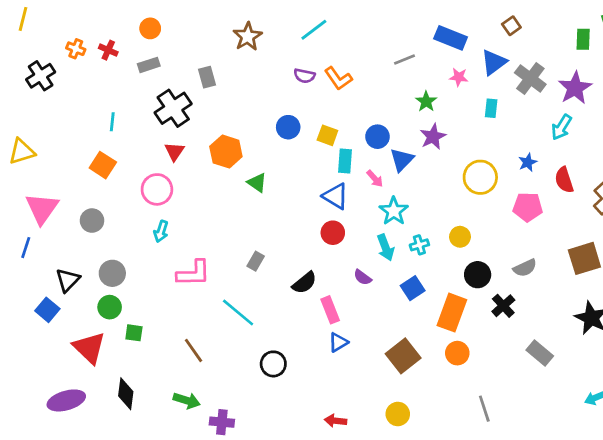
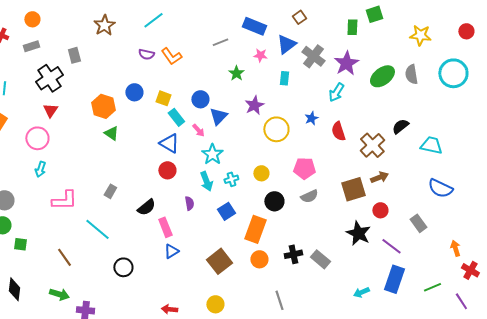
purple star: (433, 137) -> (254, 105), moved
orange hexagon: (226, 152) -> (103, 106), moved
cyan rectangle: (345, 161) -> (176, 117), turned -42
pink pentagon: (528, 207) -> (304, 168), moved
purple semicircle: (363, 277) -> (189, 203), turned -136
black cross: (503, 306) -> (293, 254), moved, turned 30

